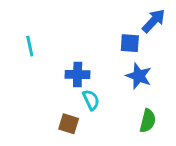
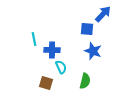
cyan line: (30, 46) -> (34, 39), moved
green semicircle: (148, 121) -> (85, 81), moved

